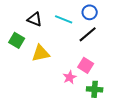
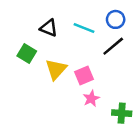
yellow triangle: (41, 53) -> (56, 69), turned -36
pink square: (86, 65) -> (84, 75), moved, turned 35

